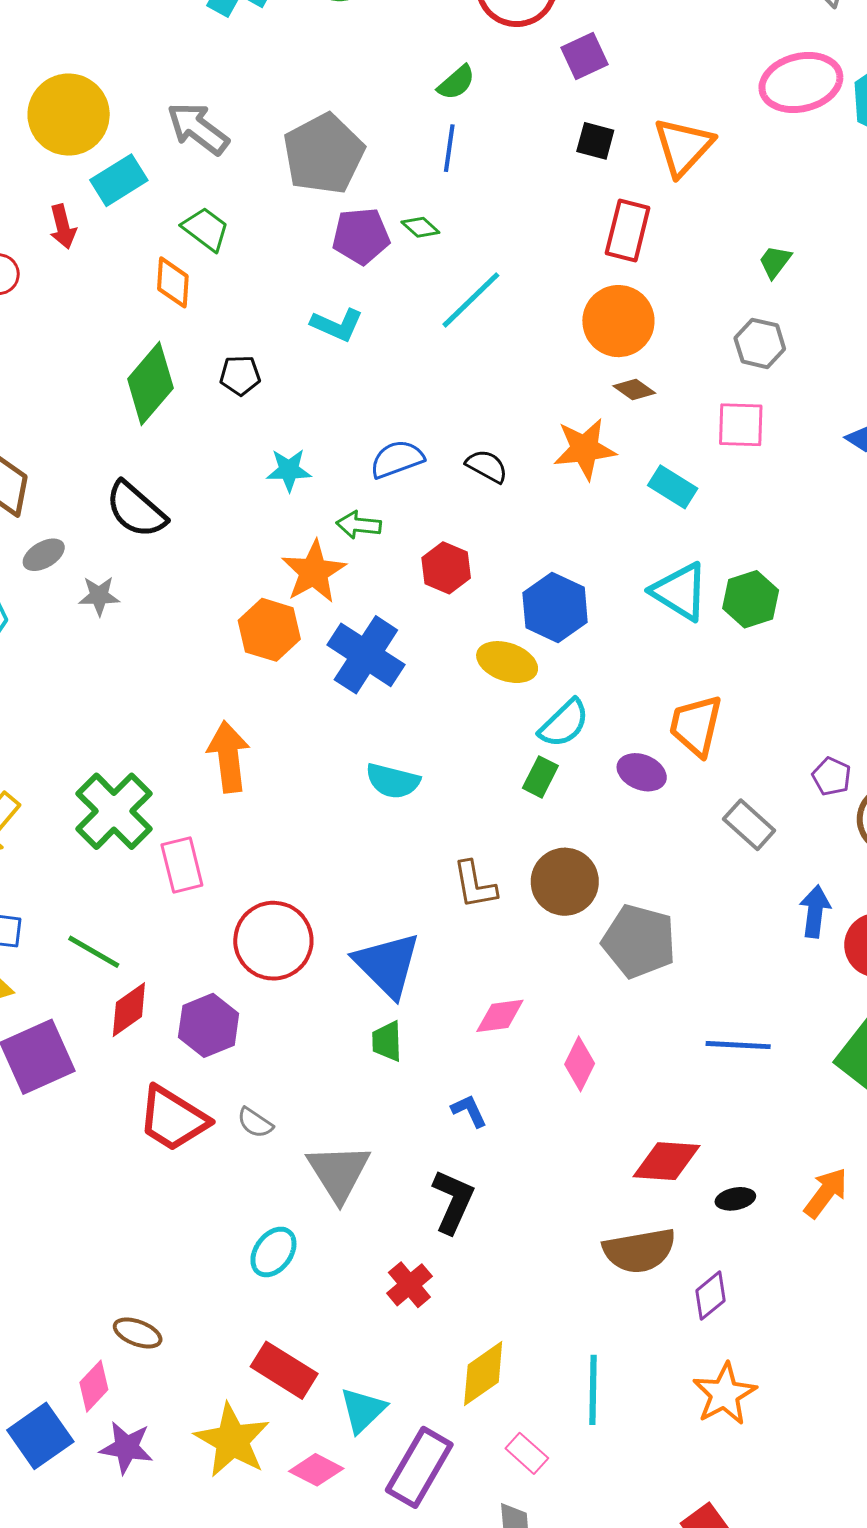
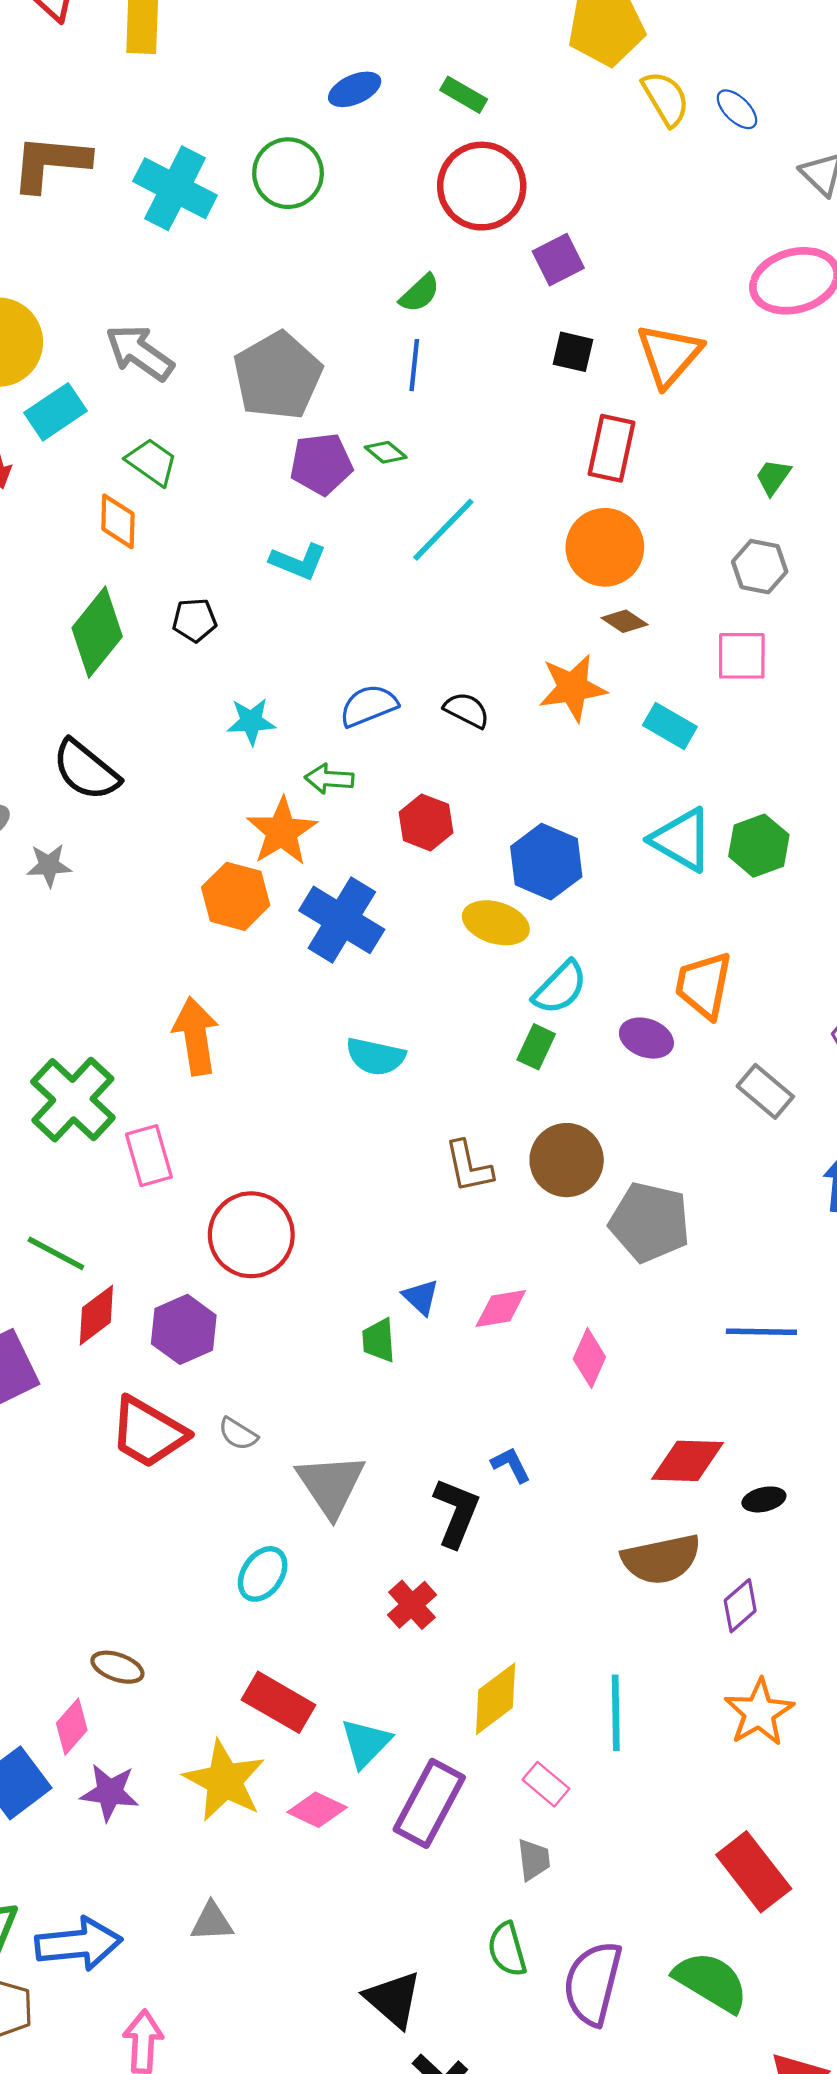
blue triangle: (387, 965) -> (421, 1297), moved, size x0.5
blue L-shape: (469, 1111) -> (511, 1465), moved

